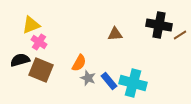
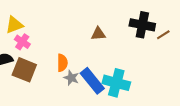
orange semicircle: (79, 63) -> (62, 63), turned -30
blue rectangle: (109, 81) -> (92, 81), size x1.5

